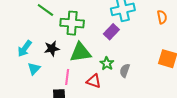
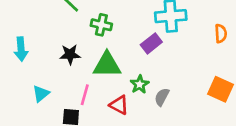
green cross: (72, 23) -> (101, 25), size x0.7
cyan arrow: (25, 49) -> (21, 49), moved, turned -48
cyan triangle: (34, 69) -> (41, 94), moved

